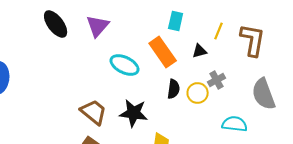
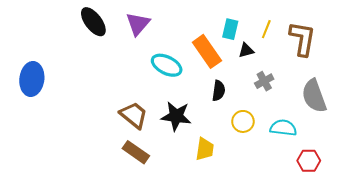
cyan rectangle: (176, 21) -> (230, 29), moved
yellow circle: (198, 93) -> (243, 121), moved

